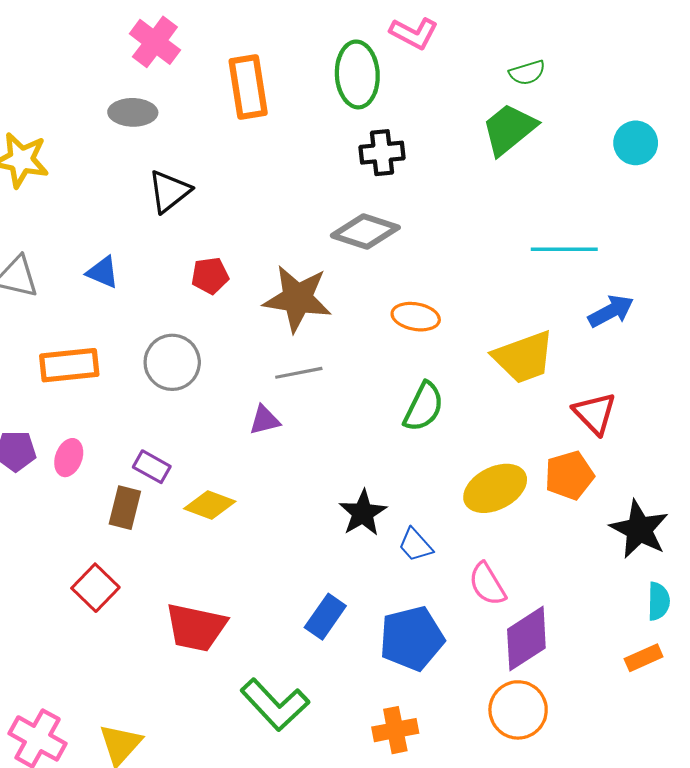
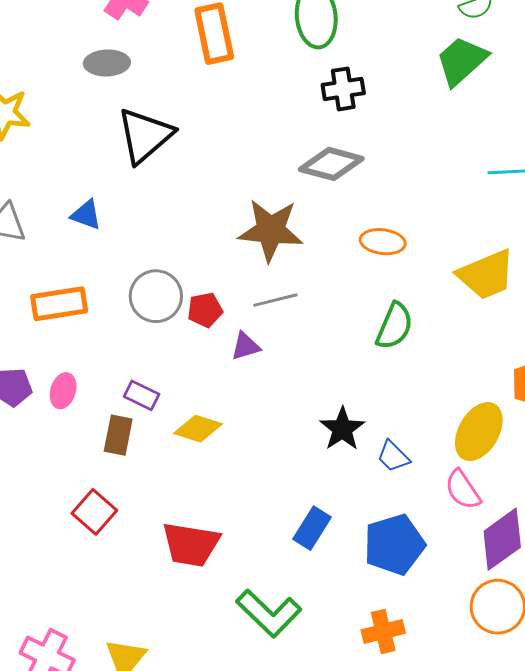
black triangle: (169, 191) -> (145, 136), size x1.4
red pentagon: (210, 276) -> (205, 310), moved
yellow ellipse: (495, 488) -> (479, 432), moved, turned -30

